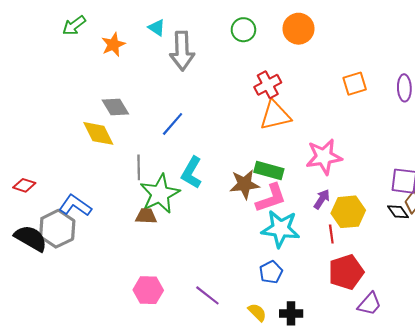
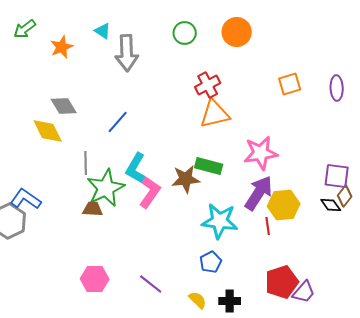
pink L-shape: (271, 198) -> (150, 192), moved, turned -36
purple arrow: (322, 199) -> (259, 193), size x1.8
red pentagon: (346, 272) -> (282, 282), moved

